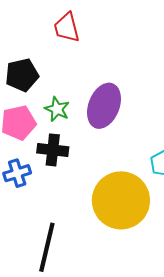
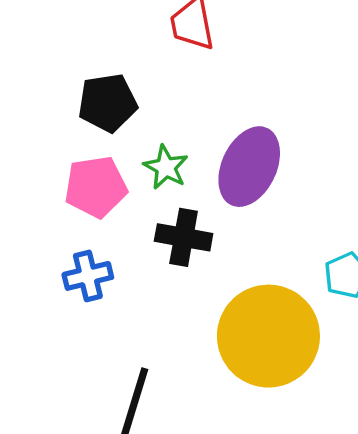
black cross: (53, 150) -> (184, 237), moved

